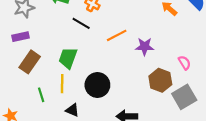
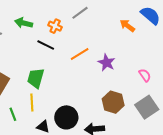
purple star: (145, 47) -> (107, 63), turned 30
brown hexagon: (160, 80) -> (113, 102), moved
black circle: (97, 85) -> (66, 117), moved

